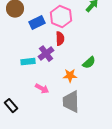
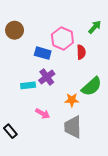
blue rectangle: (37, 23) -> (43, 53), moved, turned 42
red semicircle: (60, 39) -> (81, 52), moved
green semicircle: (89, 63) -> (92, 86), size x1.5

